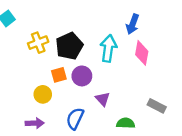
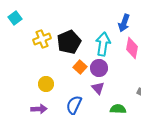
orange square: (59, 75) -> (80, 67), moved, turned -32
purple circle: (82, 76) -> (99, 68), moved

